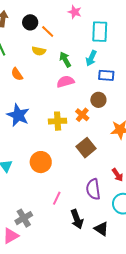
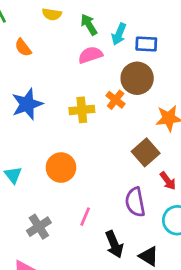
cyan arrow: (91, 58) -> (119, 34), moved
brown circle: (98, 100) -> (137, 78), size x1.5
blue star: (18, 115) -> (27, 104), turned 30
brown square: (86, 148) -> (146, 152), moved
gray cross: (24, 218) -> (39, 227), moved

